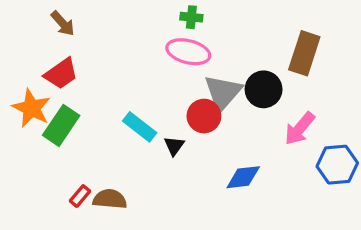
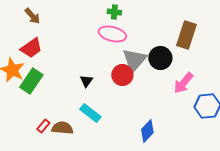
cyan rectangle: (140, 127) -> (90, 113), moved
black triangle: (174, 146) -> (86, 81), moved
blue diamond: (243, 177) -> (147, 131), moved, turned -40

